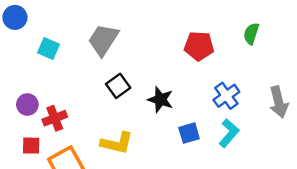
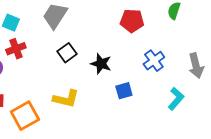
red cross: (55, 118) -> (16, 49), moved
cyan L-shape: (229, 133) -> (176, 99), moved

